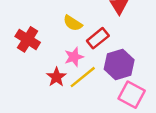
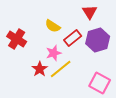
purple hexagon: (119, 64) -> (98, 40), moved

